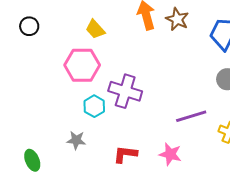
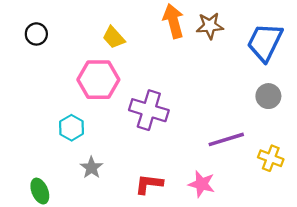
brown star: (177, 19) -> (210, 26), turned -30
cyan hexagon: (94, 106) -> (71, 128), moved
gray star: (76, 140) -> (91, 168), turned 30

